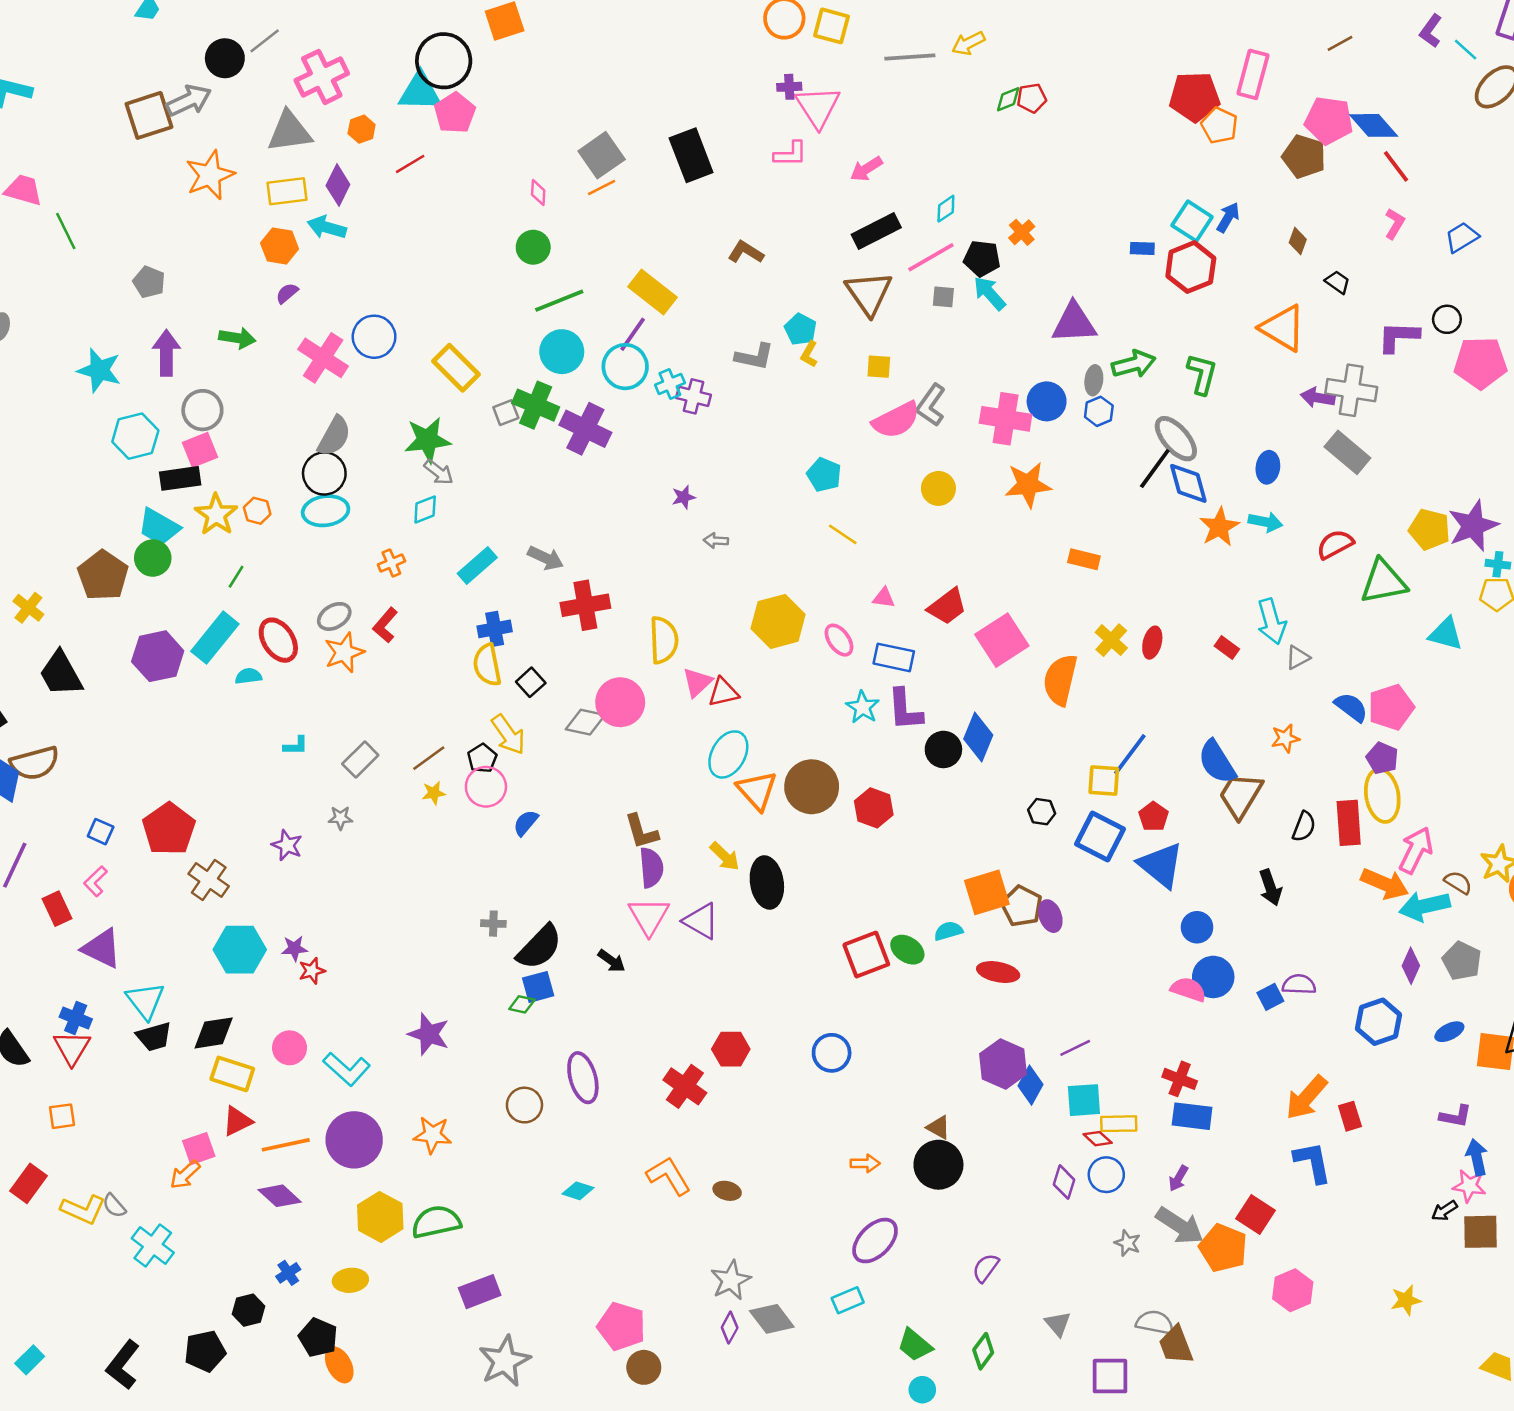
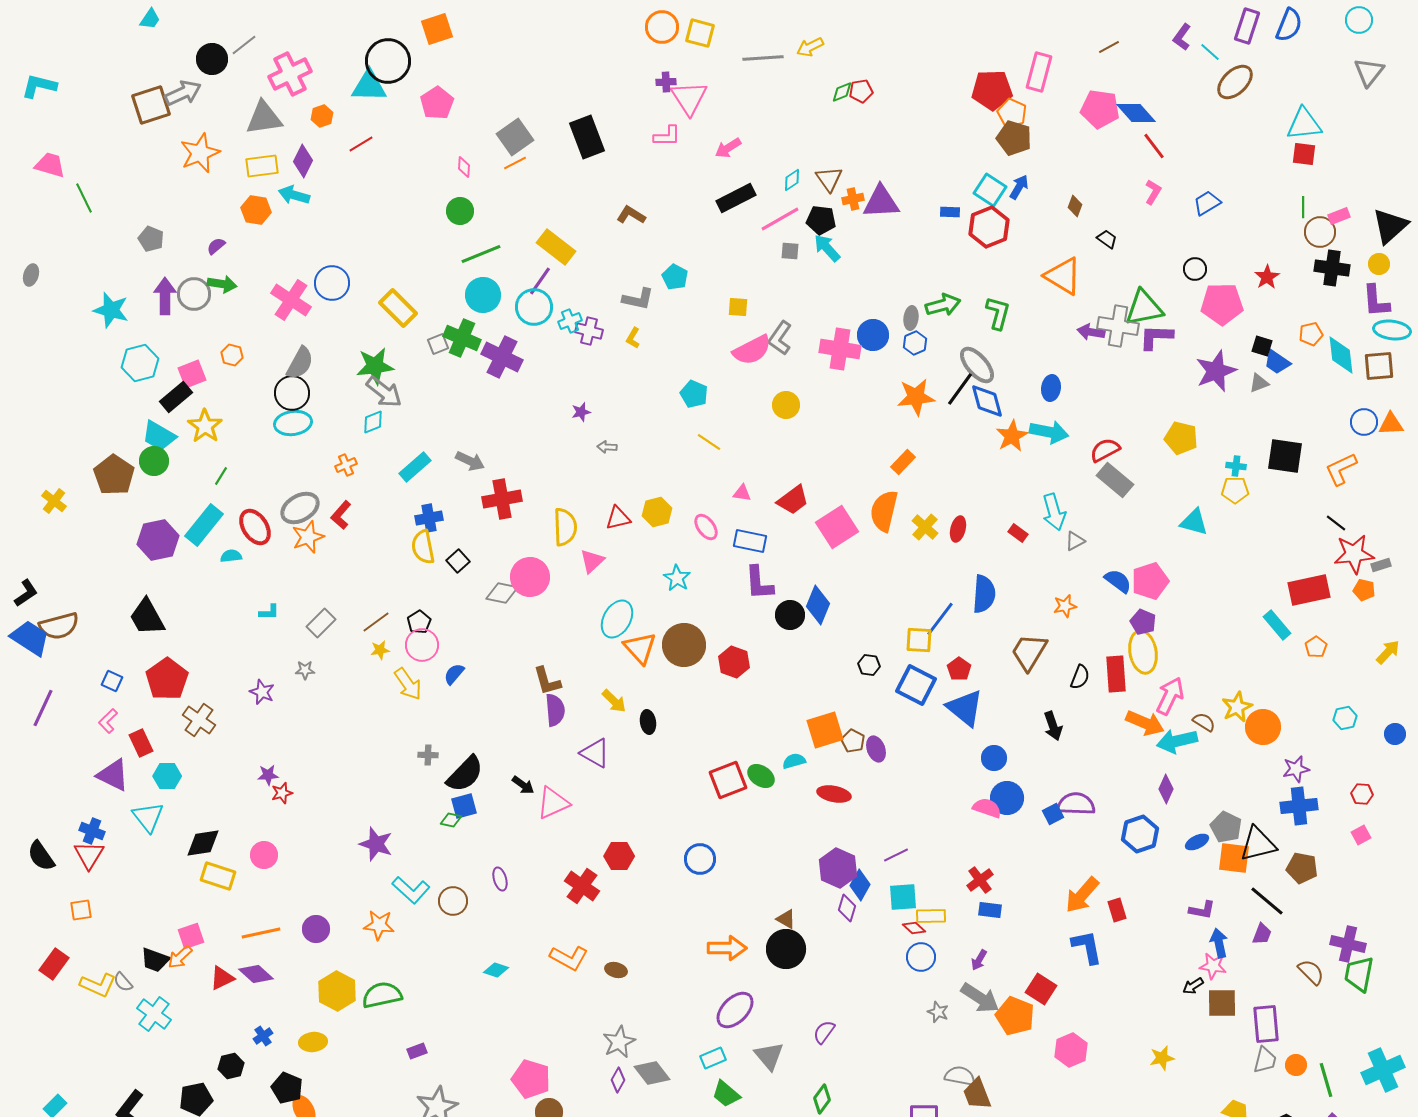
pink pentagon: (455, 113) -> (437, 103), moved
brown pentagon: (1304, 156) -> (1014, 138), moved
orange cross: (1022, 232) -> (853, 199), turned 30
purple semicircle: (287, 293) -> (216, 246), moved
brown triangle: (869, 293) -> (829, 179), moved, size x0.7
purple triangle: (1074, 323) -> (881, 202), moved
purple L-shape: (1398, 337) -> (1156, 337), moved
yellow L-shape: (809, 354) -> (633, 338), moved
gray circle: (202, 410) -> (194, 294), moved
gray rectangle: (1347, 452) -> (1115, 480), moved
gray arrow: (439, 472) -> (384, 392), size x1.5
black rectangle: (180, 478) -> (176, 397), turned -32
orange star: (1028, 485) -> (916, 397), moved
orange hexagon: (257, 511) -> (232, 355), moved
cyan arrow: (1265, 522) -> (1049, 432), size x1.4
purple star: (1473, 526) -> (1216, 371), moved
orange rectangle: (1084, 559) -> (903, 462), turned -60
green triangle: (1384, 582) -> (1144, 308), moved
gray ellipse: (334, 616) -> (300, 508), size x1.4
yellow hexagon: (778, 621) -> (657, 512), size x0.7
black trapezoid: (61, 674) -> (147, 617), moved
orange semicircle: (1060, 680) -> (884, 511), moved
red triangle: (723, 692) -> (618, 518), moved
cyan star: (863, 707) -> (677, 578), moved
yellow arrow: (508, 735) -> (408, 684), moved
blue semicircle: (1217, 762) -> (984, 594), moved, turned -144
black ellipse: (767, 882) -> (648, 722), size x0.6
brown pentagon: (1022, 906) -> (853, 741), size x0.7
red rectangle: (57, 909) -> (141, 743), moved
pink triangle: (649, 916) -> (553, 803), moved, turned 36
cyan hexagon: (240, 950) -> (167, 776), moved, size x0.7
gray pentagon: (1462, 961) -> (1226, 827), moved
purple semicircle: (1299, 984) -> (1076, 804), size x1.4
black trapezoid: (154, 1037) -> (155, 960), moved, turned 36
cyan L-shape: (347, 1069) -> (411, 890), moved
purple ellipse: (583, 1078) -> (500, 879), size x0.6
red cross: (1180, 1079) -> (980, 880), turned 32
blue rectangle: (1192, 1116) -> (990, 910), size x0.7
red triangle: (237, 1121) -> (222, 978), moved
purple circle: (354, 1140) -> (316, 929), size x0.6
orange arrow: (865, 1163) -> (727, 948), size x1.6
orange L-shape: (669, 1176) -> (569, 958), turned 150
purple diamond: (1064, 1182) -> (847, 908), moved
purple rectangle: (480, 1292) -> (417, 1051), size x0.6
gray triangle: (1058, 1324) -> (769, 1056), moved, size x1.4
green trapezoid: (915, 1345) -> (726, 1094), moved

